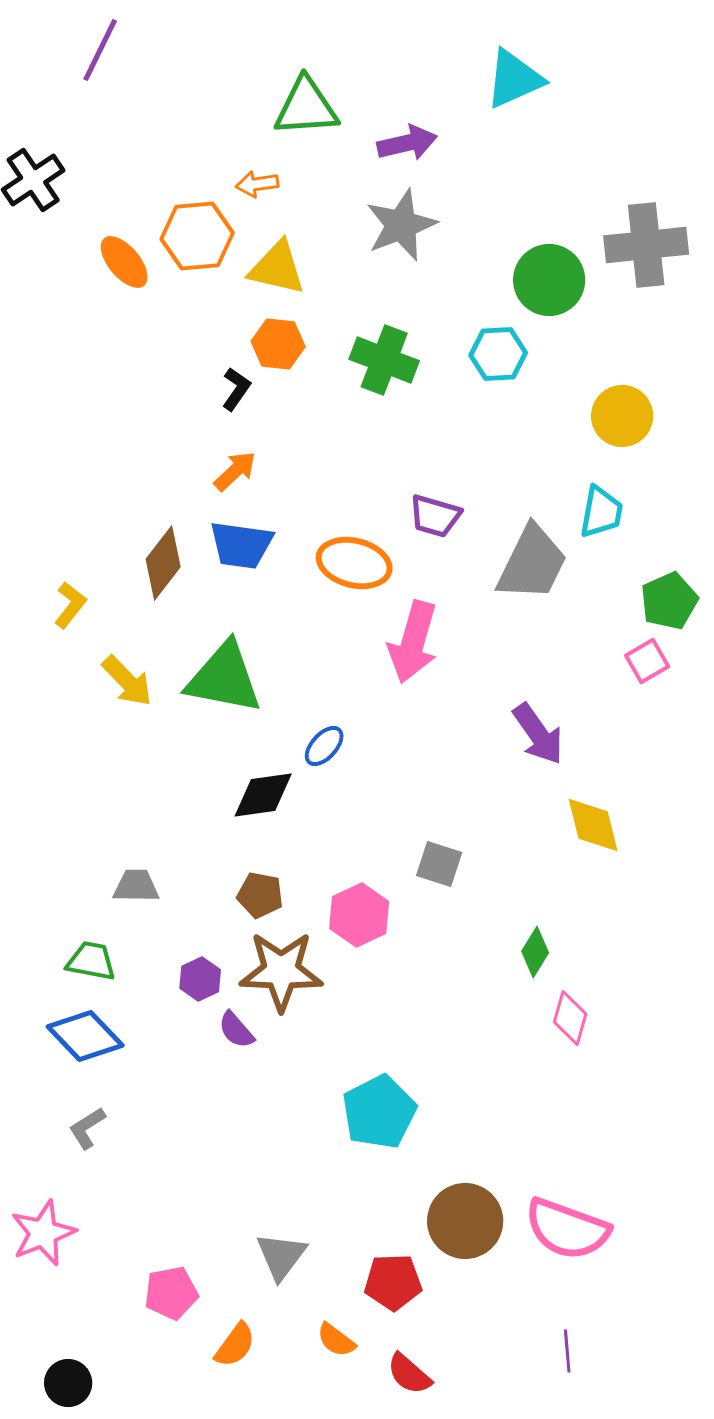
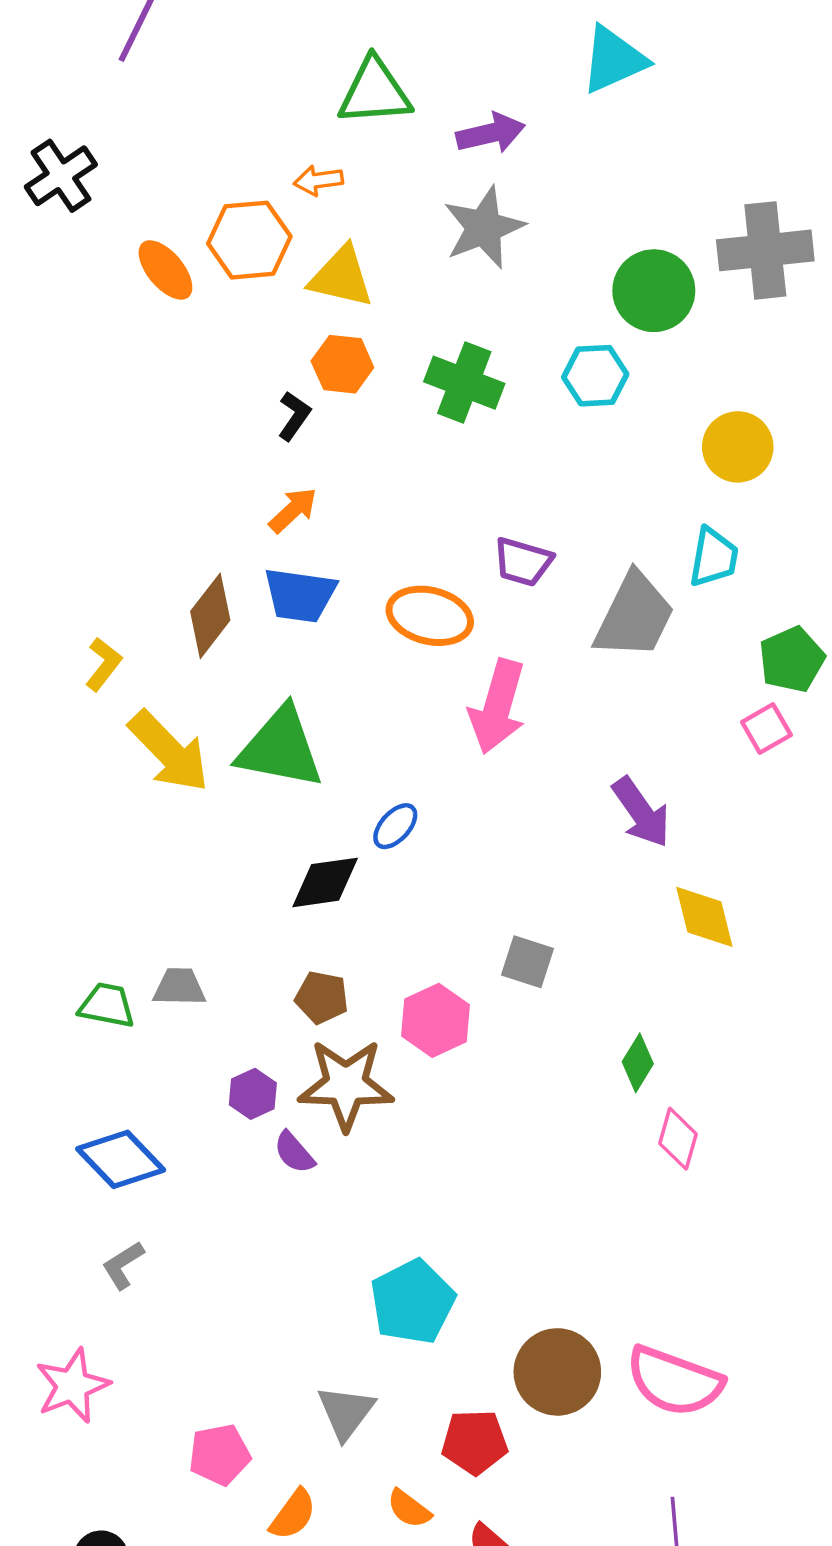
yellow arrow: (127, 681) -> (169, 751), size x1.4
green trapezoid: (91, 961) -> (107, 1005), moved
cyan pentagon: (379, 1112) -> (413, 1302), moved

